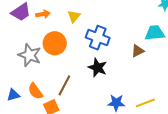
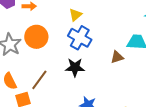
yellow triangle: (74, 16) -> (75, 15), moved
black star: (98, 68) -> (75, 67), turned -30

